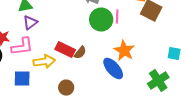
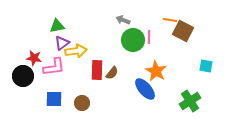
red rectangle: (65, 50) -> (97, 70), turned 66
cyan square: (174, 54) -> (206, 66), moved
yellow arrow: (44, 62) -> (76, 51), moved
brown circle: (66, 88) -> (82, 103), moved

